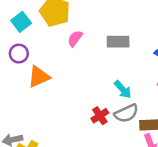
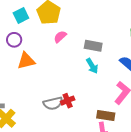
cyan arrow: (123, 89) -> (92, 66), moved
gray semicircle: (126, 113) -> (53, 103), moved

